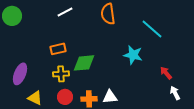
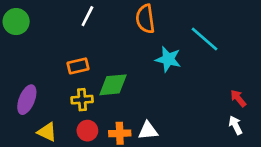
white line: (65, 12) -> (87, 16), turned -35
cyan star: (133, 55) -> (168, 59), moved
red arrow: (166, 73) -> (238, 98), moved

